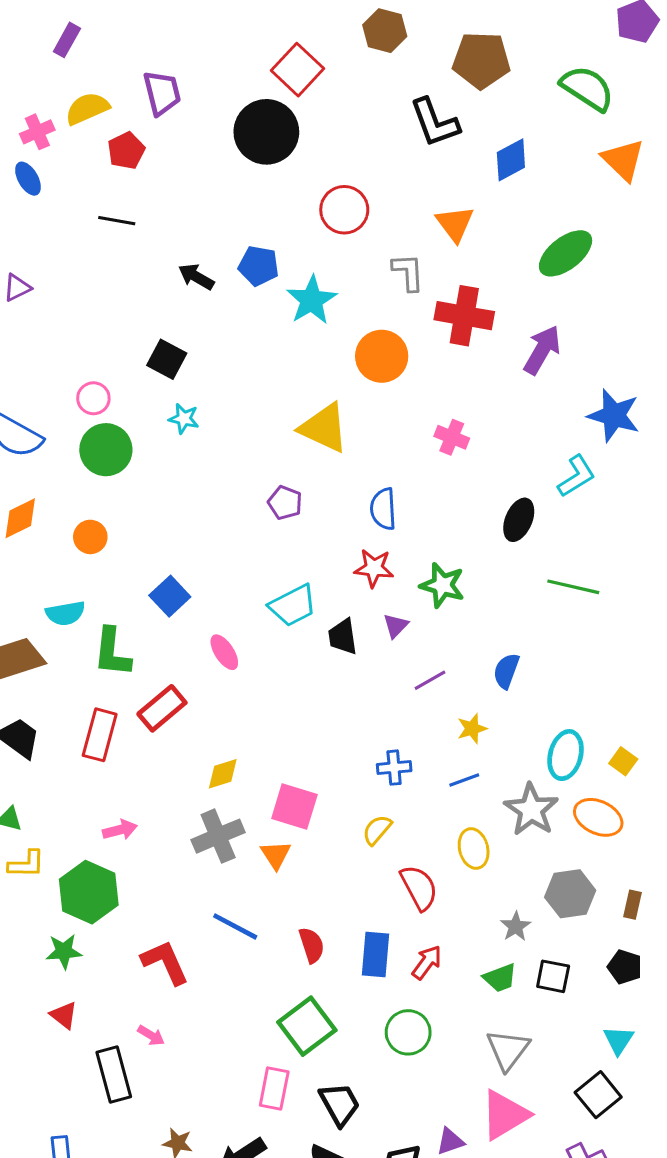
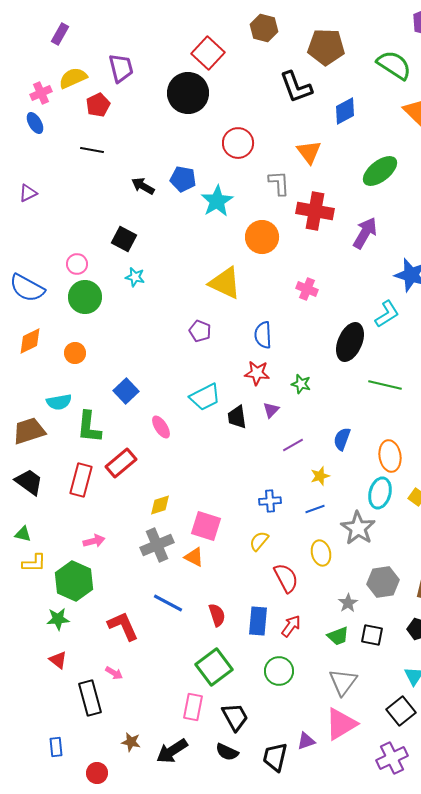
black ellipse: (519, 520) -> (350, 342), size x1.4
green star: (442, 585) -> (301, 384), size x0.7
orange ellipse: (598, 817) -> (390, 456), moved, turned 56
orange triangle: (276, 855) -> (194, 557), turned -30

